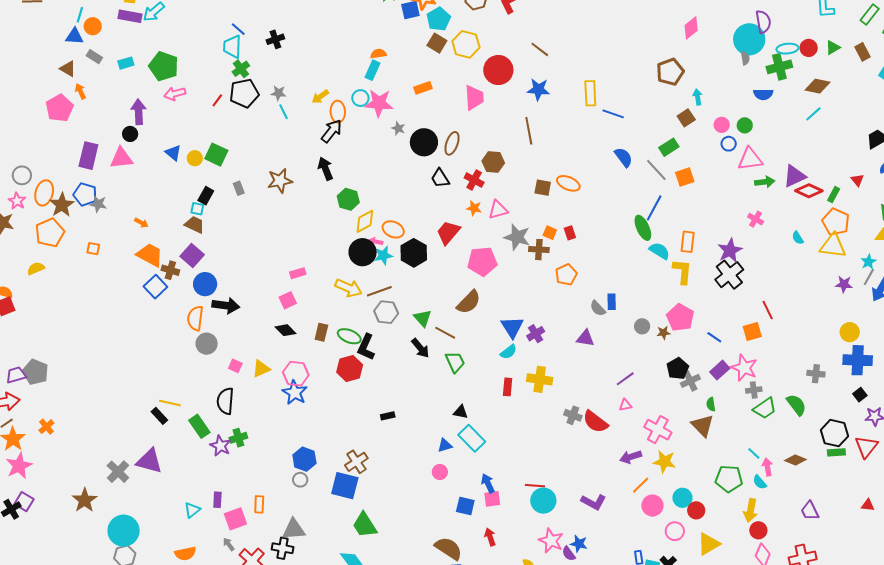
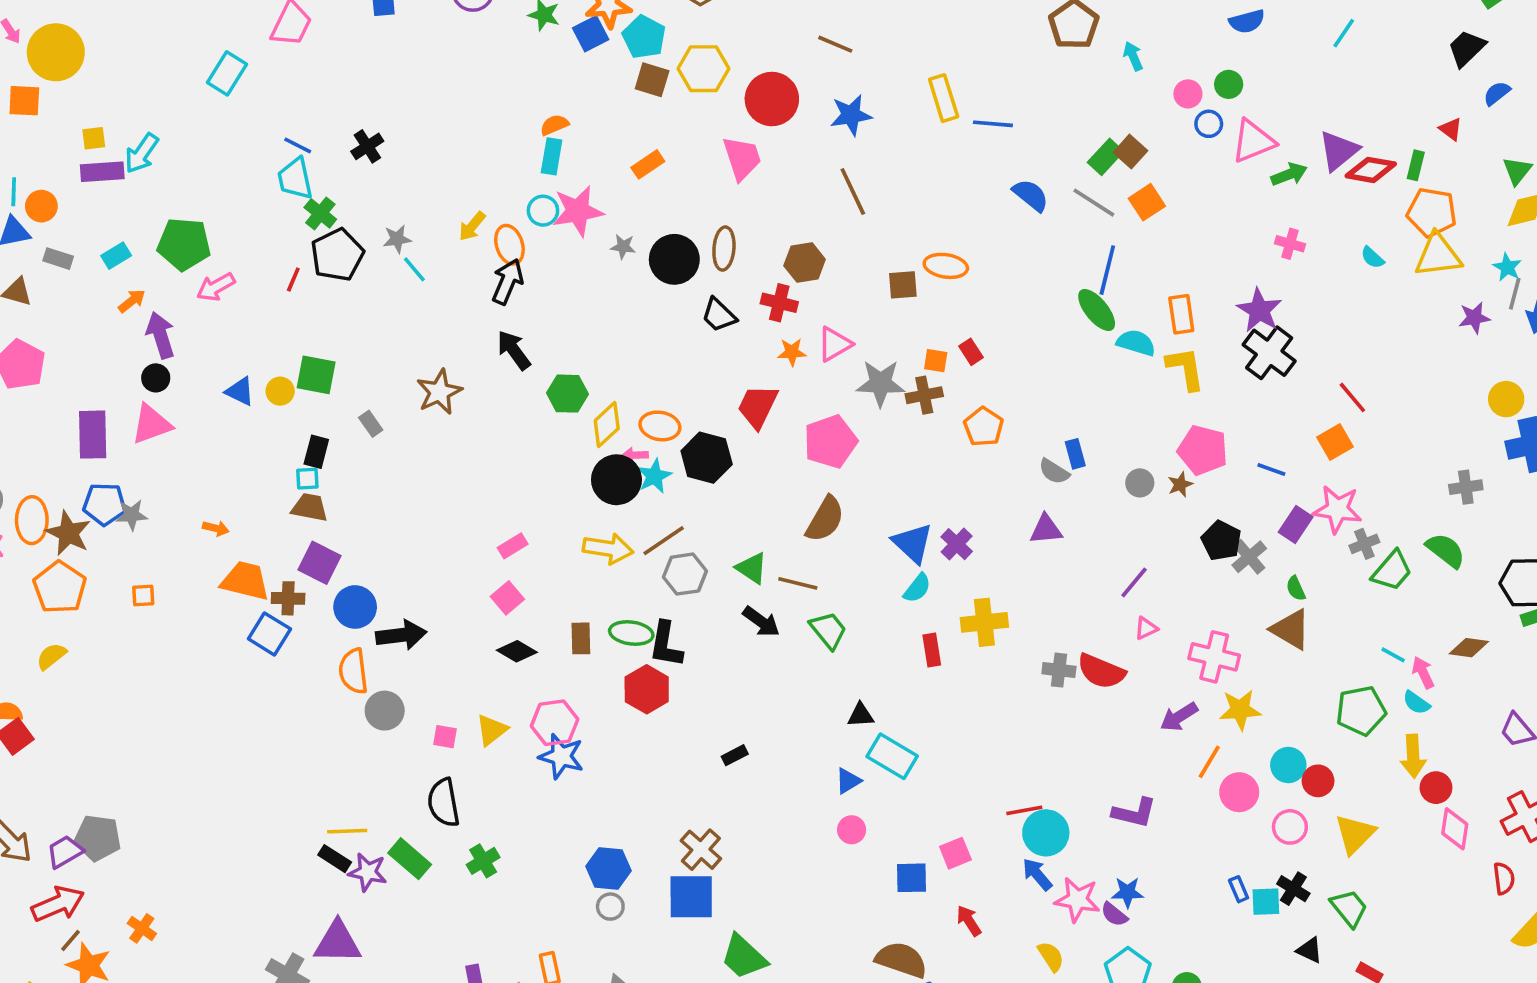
orange arrow: (80, 91) -> (132, 301), moved, turned 91
brown square: (686, 118) -> (1130, 152), moved
purple star: (220, 446) -> (368, 872), moved
blue arrow: (488, 483) -> (1037, 874), moved

